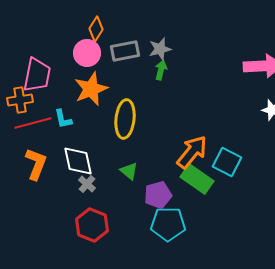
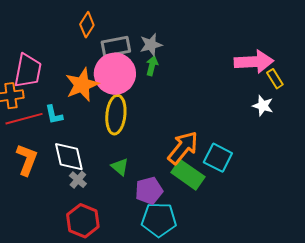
pink circle: (87, 53) -> (115, 74), moved, size x1.5

